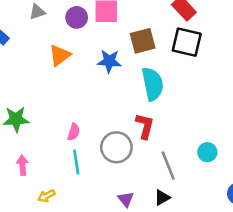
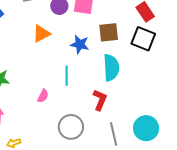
gray circle: (116, 147) -> (71, 127), moved
cyan circle: (207, 152) -> (146, 128), size x1.6
cyan line: (76, 162) -> (67, 76), moved

